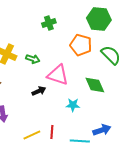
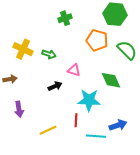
pink triangle: (58, 75) -> (74, 70), size x0.6
cyan star: (73, 105) -> (89, 100), size x1.6
red line: (52, 132) -> (76, 120), moved

